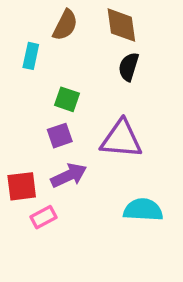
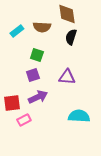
brown semicircle: (65, 25) -> (42, 27), moved, turned 66
cyan rectangle: (31, 56) -> (17, 31), turned 40
purple triangle: (121, 139) -> (67, 77), size x0.7

